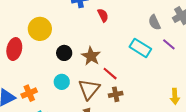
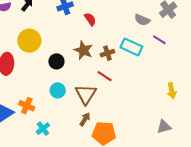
gray semicircle: (154, 22) -> (142, 20), turned -35
brown star: (91, 56) -> (83, 50), moved
orange cross: (29, 93) -> (27, 106), turned -35
brown cross: (116, 94) -> (107, 53), moved

